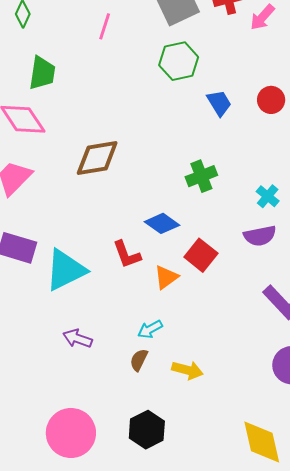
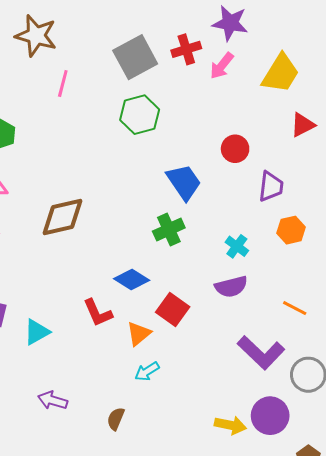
blue trapezoid: (219, 103) -> (184, 182), moved, size x1.4
cyan triangle: (66, 270) -> (37, 332), size x0.6
cyan arrow: (150, 329) -> (147, 371), moved
yellow arrow: (188, 370) -> (230, 425), moved

